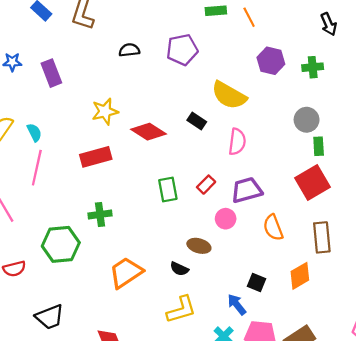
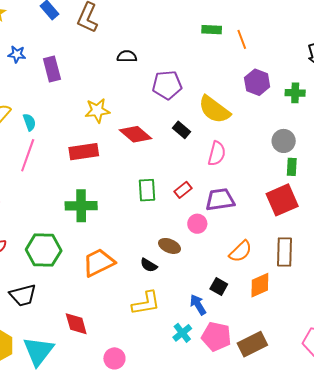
purple pentagon: (182, 50) -> (167, 85), moved
green cross: (100, 214) -> (81, 206), size x1.4
orange semicircle: (273, 228) -> (241, 251), moved, turned -120
green hexagon: (61, 244) -> (44, 250), moved

